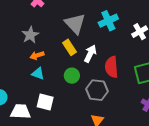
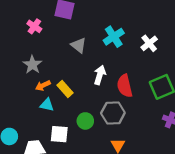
gray triangle: (75, 24) -> (79, 45), size x0.7
yellow rectangle: (70, 47) -> (65, 89), moved
green circle: (72, 76) -> (85, 121), moved

